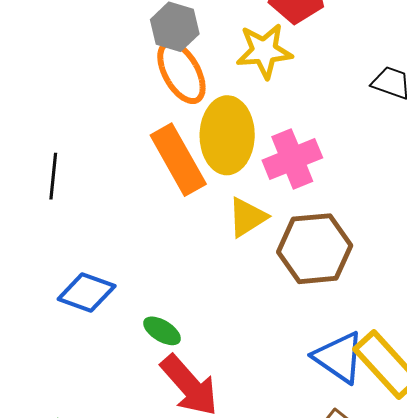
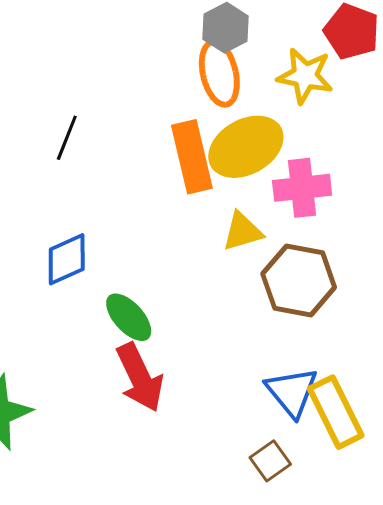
yellow ellipse: (227, 135) -> (246, 147), turned 44
blue diamond: (87, 292) -> (67, 259), turned -60
green ellipse: (162, 331) -> (129, 317), size x1.4

